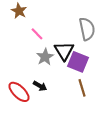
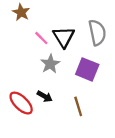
black triangle: (64, 51) -> (64, 37), moved
brown line: (82, 88) -> (78, 106), moved

